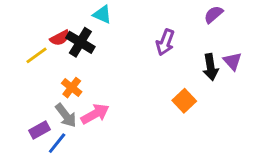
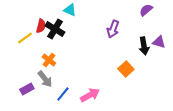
red semicircle: (60, 38) -> (41, 26), turned -48
purple triangle: (232, 61) -> (159, 42), turned -32
pink arrow: (95, 114) -> (90, 95), moved
blue line: (57, 143) -> (63, 94), moved

